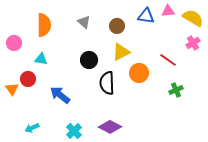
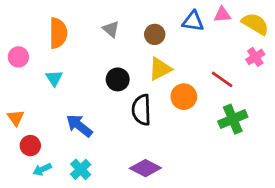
cyan triangle: (41, 59) -> (54, 78), turned 48
red circle: (28, 79) -> (30, 146), moved
green cross: (176, 90) -> (233, 119), size x1.5
cyan cross: (74, 131) -> (81, 169), moved

